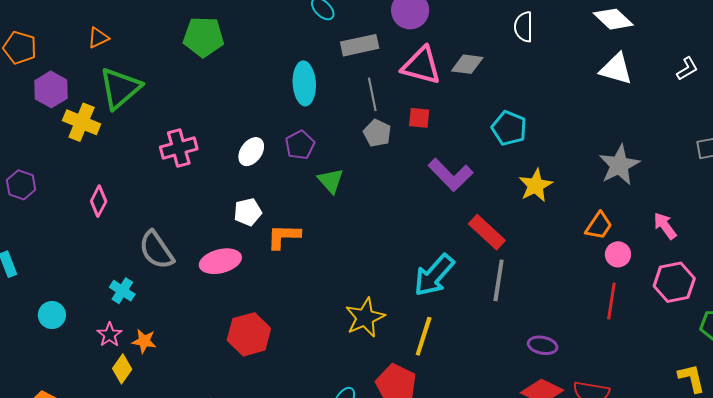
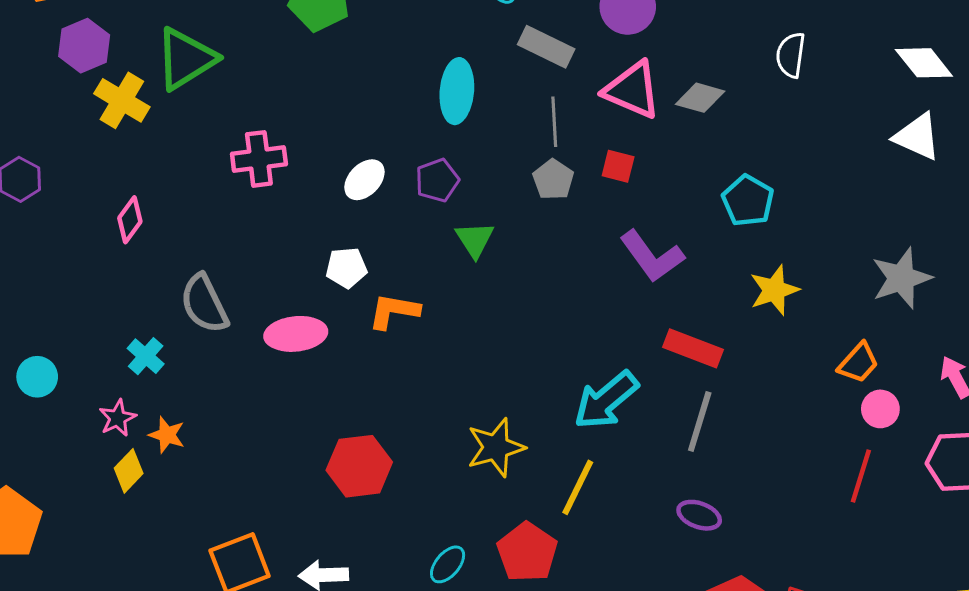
gray rectangle: (360, 45) -> (546, 47), turned 30
red rectangle: (487, 232) -> (693, 348), turned -30
red hexagon: (249, 334) -> (359, 466), moved
purple ellipse: (543, 345) -> (699, 515), moved

